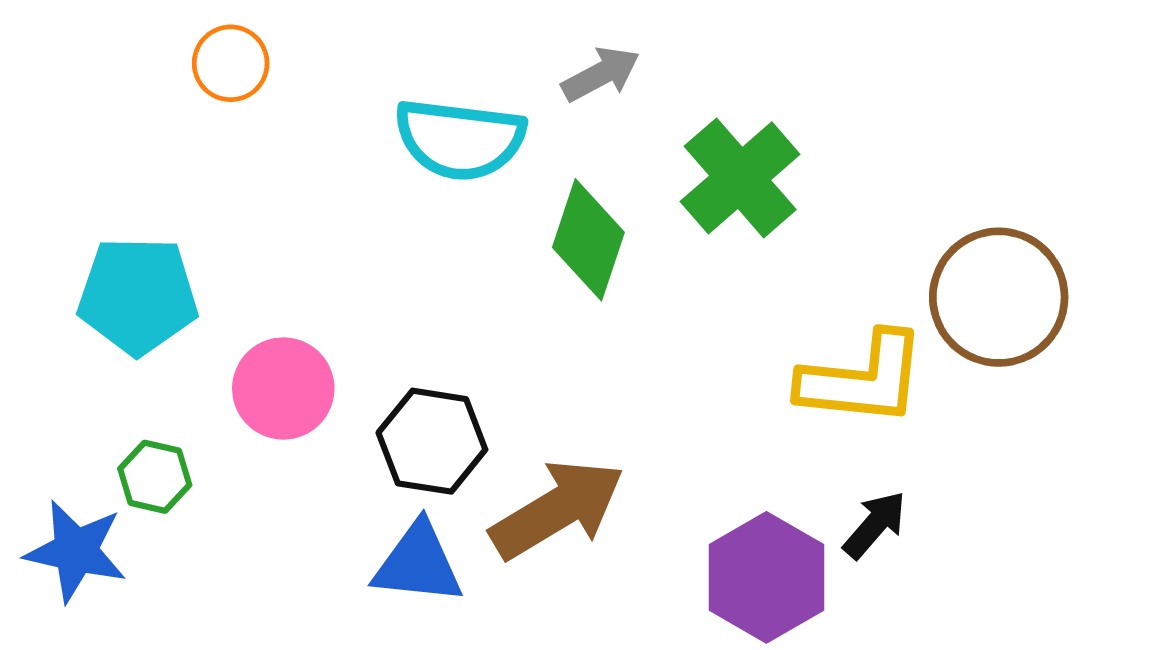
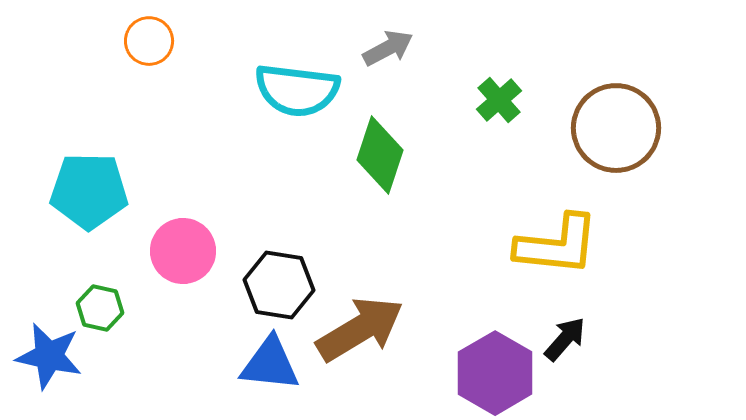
green cross: (740, 178) -> (499, 100), moved, size x0.6
brown circle: (999, 297) -> (616, 128), moved

